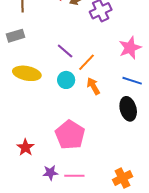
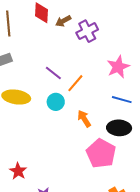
orange arrow: (93, 86) -> (84, 119), moved
black ellipse: (128, 109) -> (119, 128), turned -70
pink pentagon: (70, 135) -> (101, 153), moved

